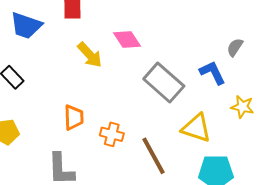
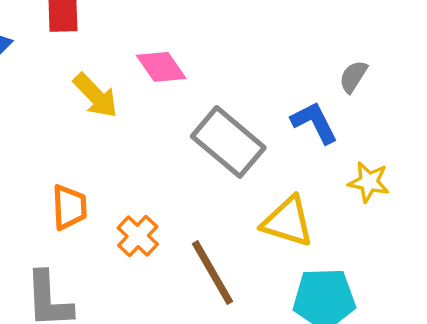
orange cross: (112, 134) -> (138, 236), turned 30

